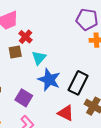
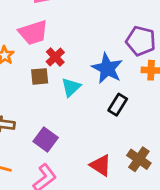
blue star: (49, 80) -> (107, 68), moved
black rectangle: (78, 83) -> (118, 105), moved, size x0.7

